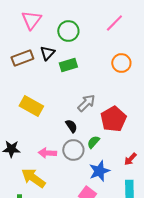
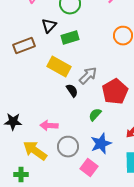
brown rectangle: (22, 58) -> (24, 46), moved
yellow rectangle: (31, 106) -> (59, 67), moved
black semicircle: (71, 126) -> (72, 91), moved
gray circle: (73, 150) -> (68, 147), moved

